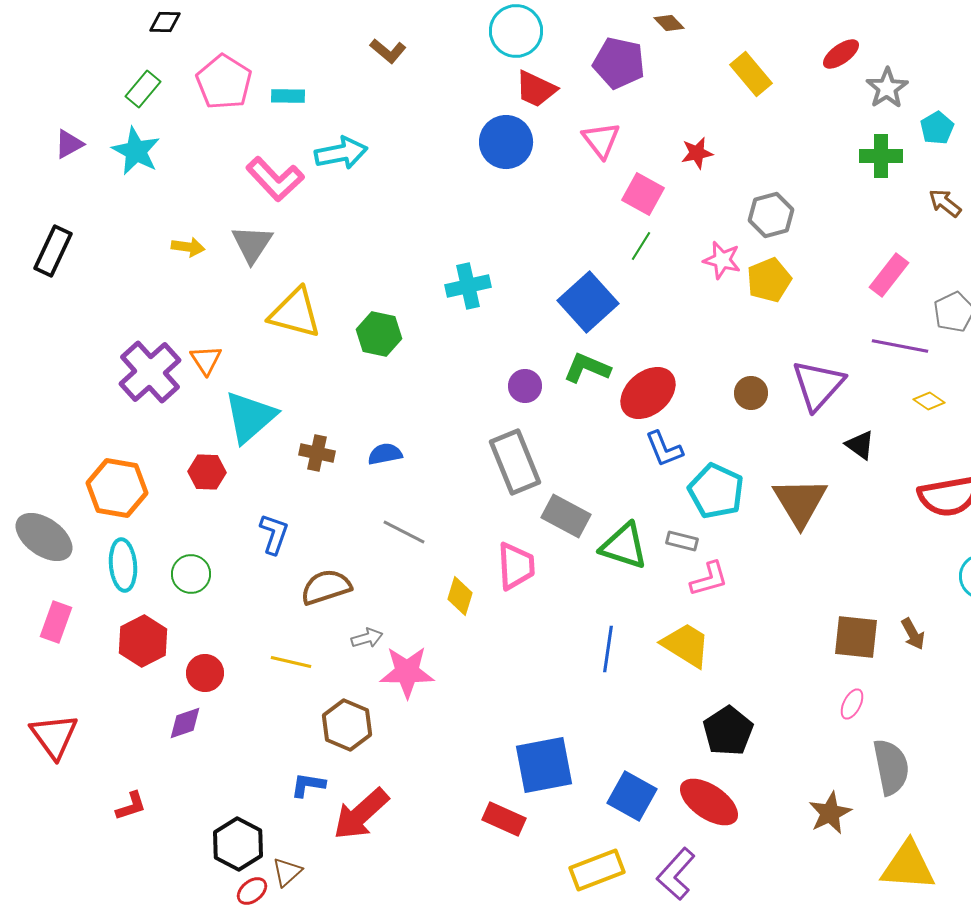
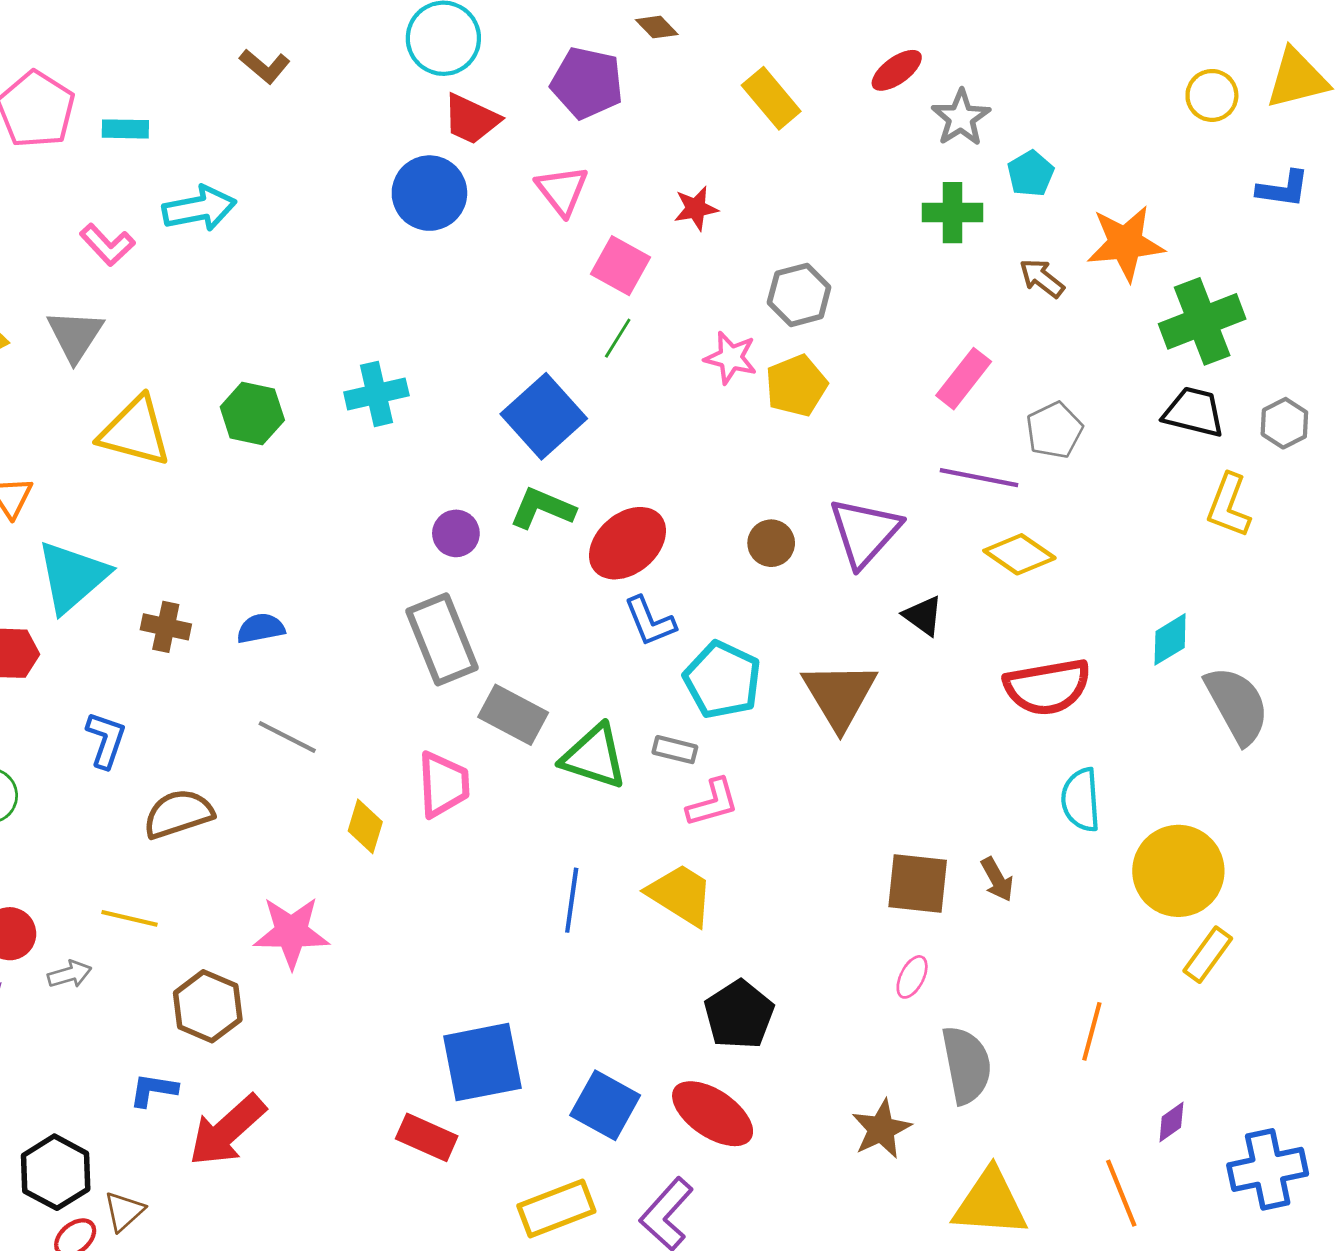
pink L-shape: (275, 179) -> (107, 245), size x0.7
green hexagon: (379, 334) -> (252, 413), moved
yellow diamond: (929, 401) -> (1019, 554), size x1.6
gray arrow: (367, 638) -> (70, 974), moved

